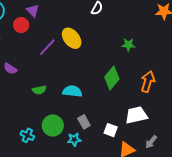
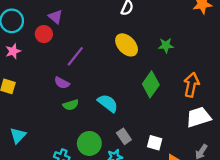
yellow ellipse: (72, 38) -> (127, 45), moved
purple semicircle: (10, 69) -> (62, 83), moved
cyan semicircle: (72, 91) -> (108, 103), turned 36
white trapezoid: (136, 115) -> (199, 117), moved

